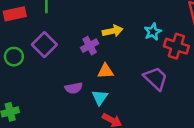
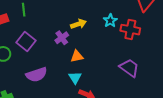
purple trapezoid: (156, 78) -> (129, 68), moved
purple semicircle: (74, 88) -> (36, 75), moved, size x1.5

